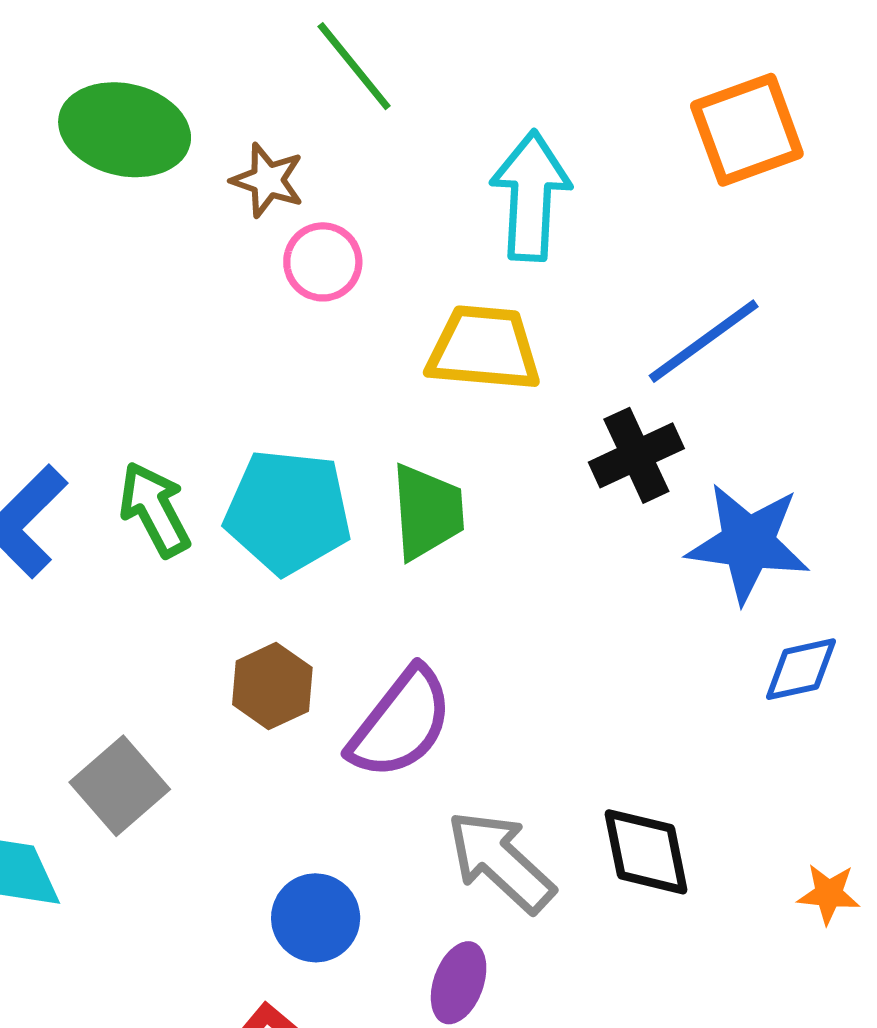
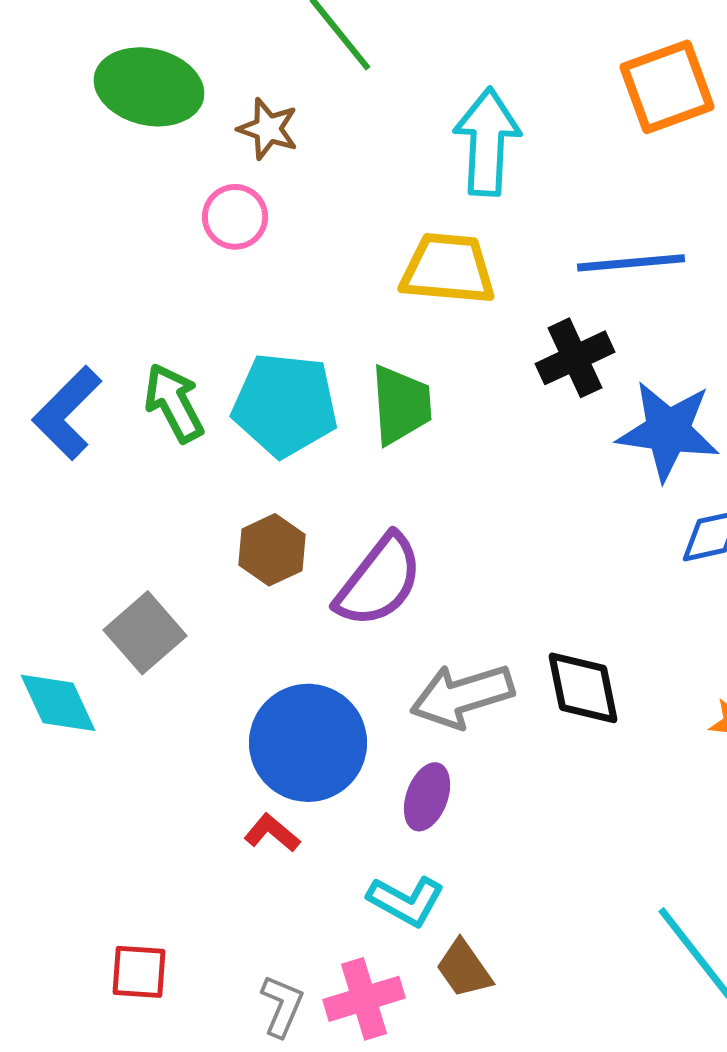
pink circle: (323, 262) -> (235, 217), moved
blue line: (704, 341) -> (631, 263), turned 31
gray arrow: (501, 861) -> (462, 696), turned -60
blue circle: (316, 918) -> (308, 743), size x1.6

